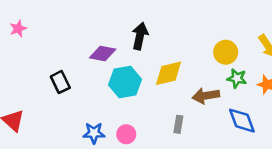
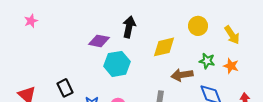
yellow circle: (226, 52) -> (198, 26), moved
yellow diamond: (168, 73) -> (164, 47), moved
black rectangle: (60, 82) -> (65, 88), moved

